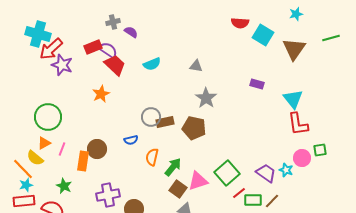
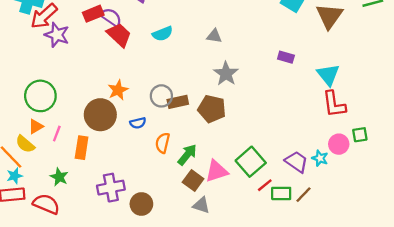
orange star: (101, 94) -> (118, 90), moved
brown circle: (97, 149) -> (100, 115), moved, size x1.4

